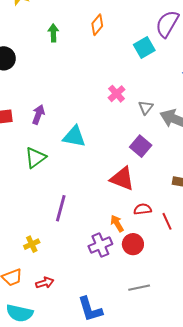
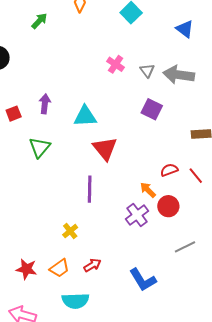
green arrow: (53, 33) -> (39, 21), turned 60
green triangle: (35, 158) -> (40, 147), moved
red triangle: (122, 179) -> (105, 149), moved, turned 44

